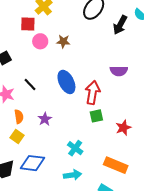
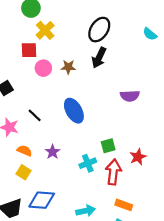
black arrow: (120, 25) -> (99, 58), moved
red arrow: (93, 93) -> (113, 172), moved
orange semicircle: (19, 117) -> (24, 151), turned -56
cyan cross: (75, 148) -> (88, 163), moved, turned 35
orange rectangle: (116, 165) -> (124, 205), moved, size x0.7

